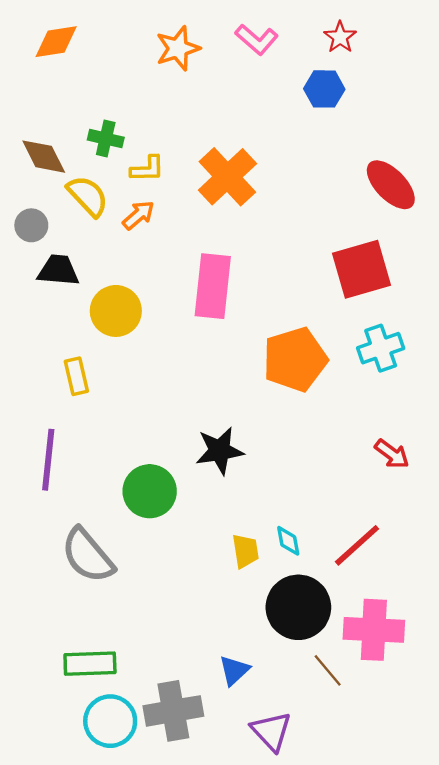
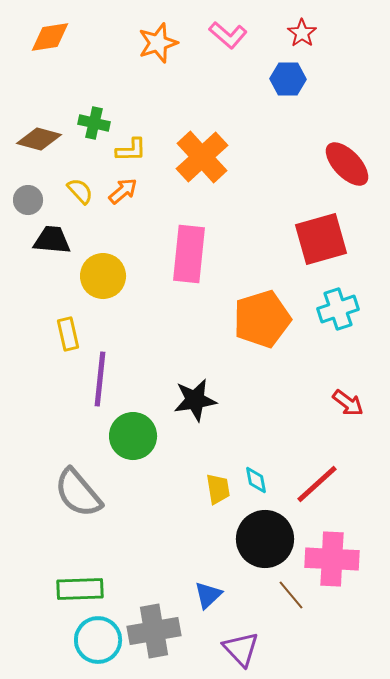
brown diamond: (44, 157) -> (39, 139), turned -48
yellow semicircle: (88, 196) -> (80, 191), moved, size x0.7
purple line: (48, 460) -> (100, 379), moved

